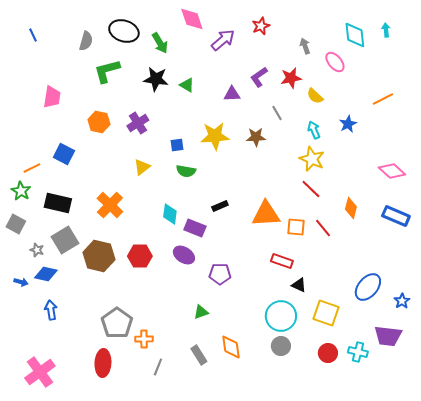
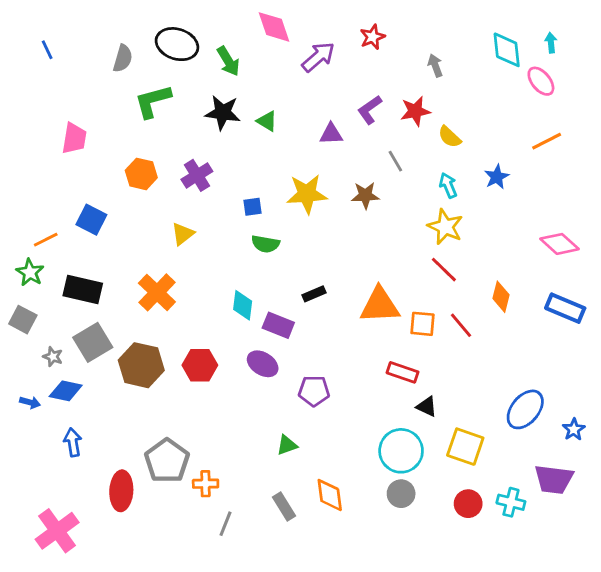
pink ellipse: (335, 62) -> (541, 81), moved
yellow triangle: (142, 167) -> (183, 234), moved
red ellipse: (103, 363) -> (121, 491), moved

